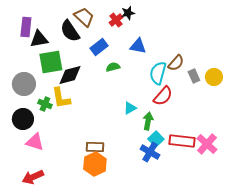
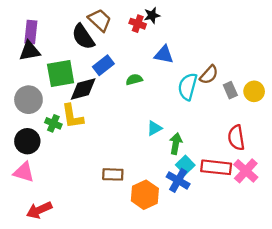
red cross: (116, 20) -> (138, 24), turned -32
black triangle: (39, 39) -> (30, 51), moved
blue rectangle: (99, 47) -> (103, 65), moved
red semicircle: (163, 96) -> (236, 138), moved, turned 130
pink triangle: (35, 142) -> (24, 172), moved
orange hexagon: (95, 164) -> (145, 195), moved

